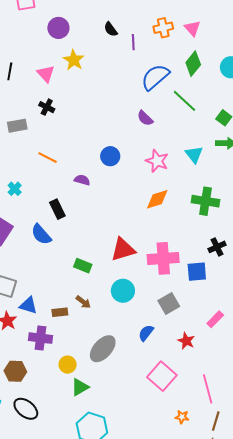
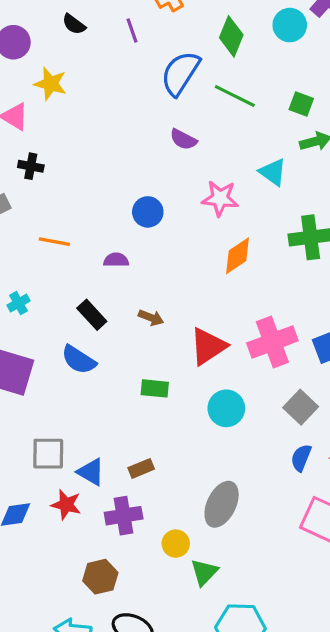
black semicircle: (111, 29) -> (74, 24), moved
cyan cross: (15, 189) -> (19, 303), turned 32
brown arrow: (83, 302) -> (151, 318), moved
blue triangle: (28, 305) -> (91, 472), turned 30
blue semicircle: (146, 333) -> (301, 458), moved

